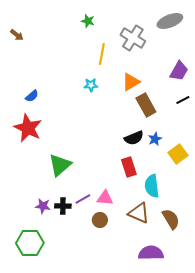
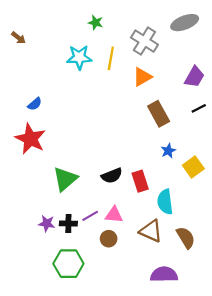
orange triangle: (131, 82) -> (142, 77), moved
cyan star: (91, 85) -> (79, 57), moved, size x1.6
black semicircle: (134, 138) -> (112, 176), moved
green hexagon: (30, 243) -> (68, 264), moved

